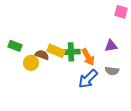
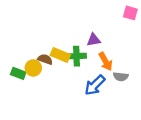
green rectangle: (15, 46) -> (18, 73), moved
purple triangle: (111, 46) -> (94, 40), moved
orange arrow: (88, 57) -> (106, 61), moved

